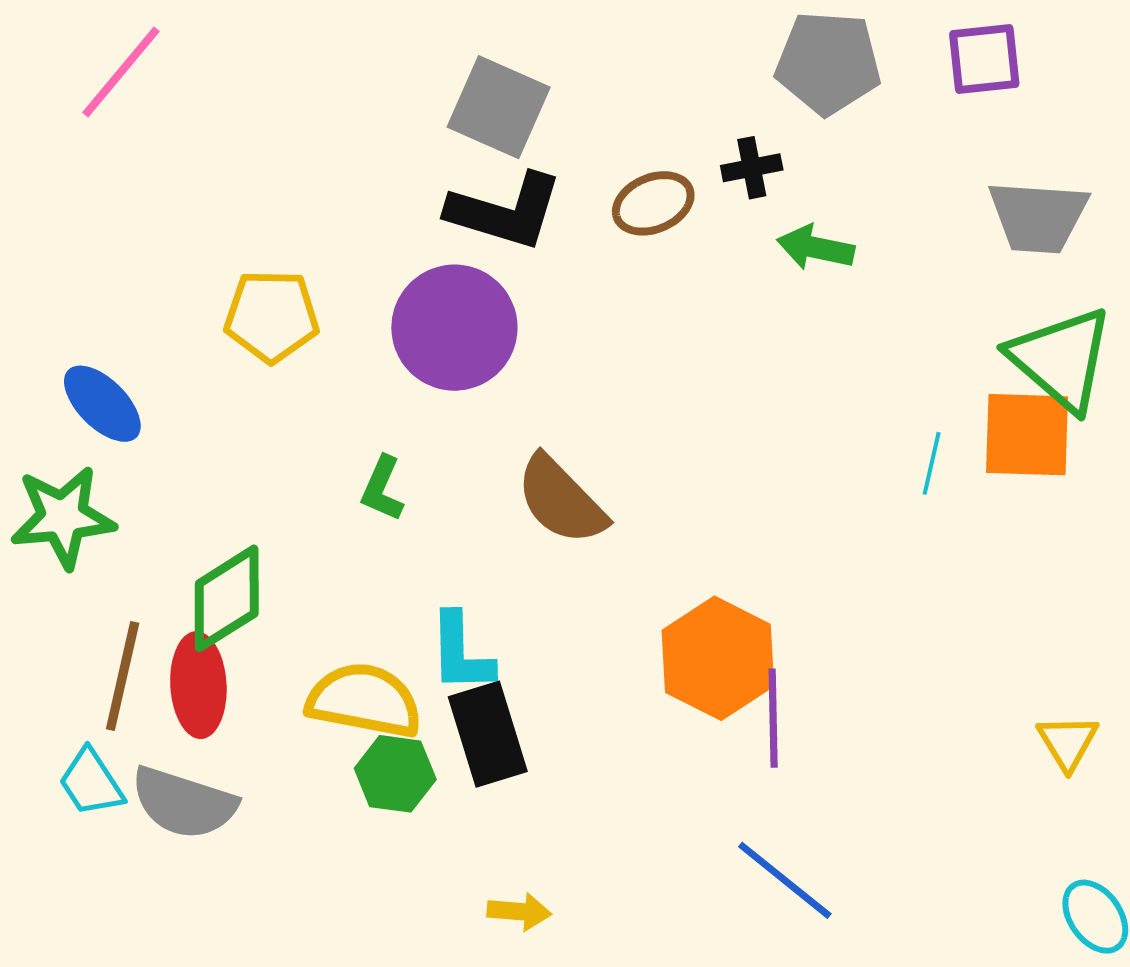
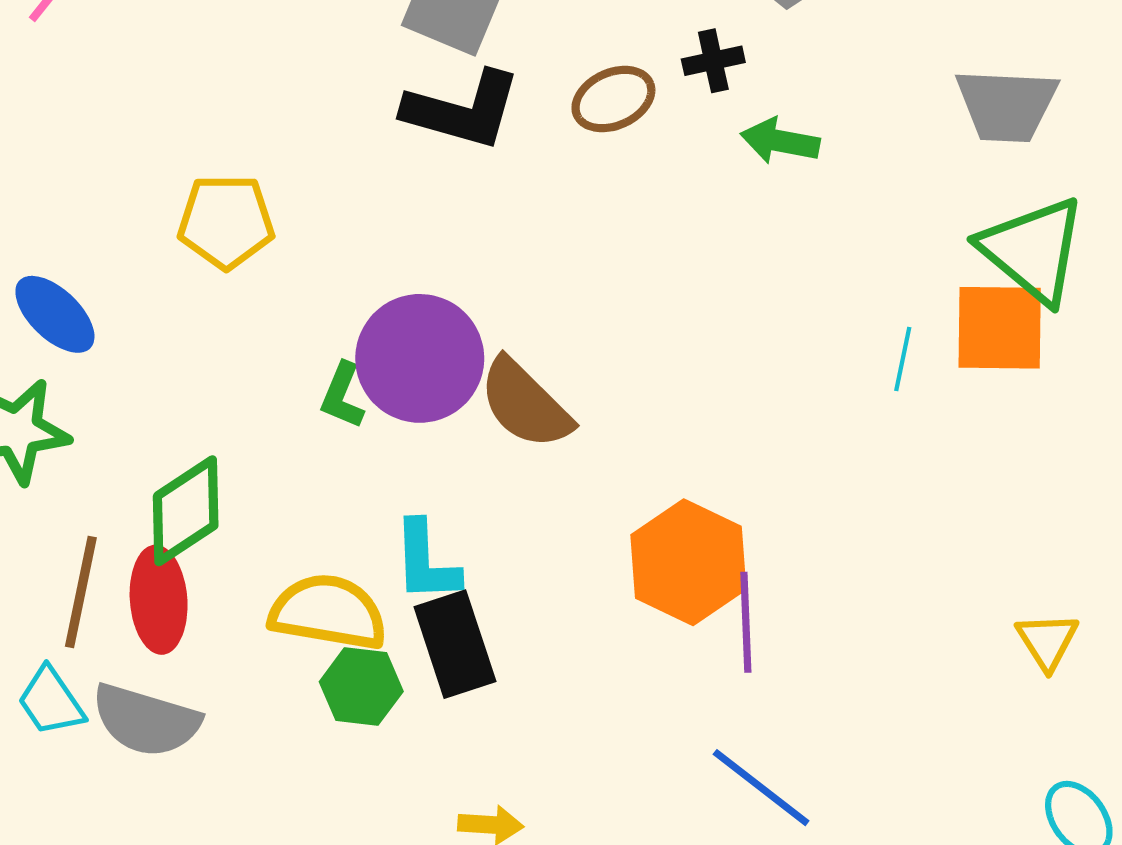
purple circle: (454, 328) -> (420, 358), moved

